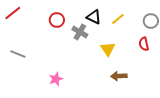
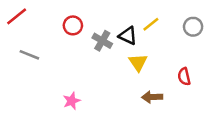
black triangle: (94, 17) -> (128, 36), moved
red semicircle: (144, 44) -> (184, 77), moved
gray line: (18, 54) -> (29, 55), moved

